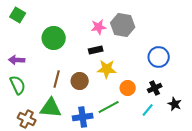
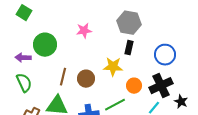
pink star: (99, 27) -> (84, 31), moved
green circle: (54, 38) -> (45, 45), moved
black rectangle: (96, 50) -> (129, 48), moved, turned -64
black cross: (155, 88) -> (161, 86), size x1.6

